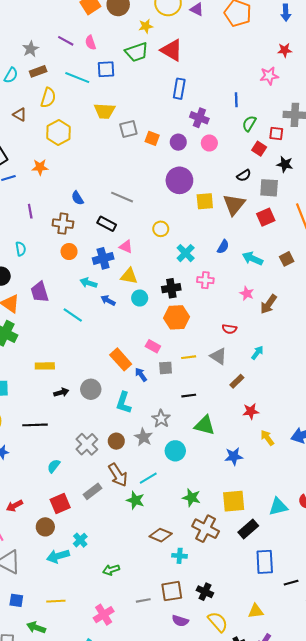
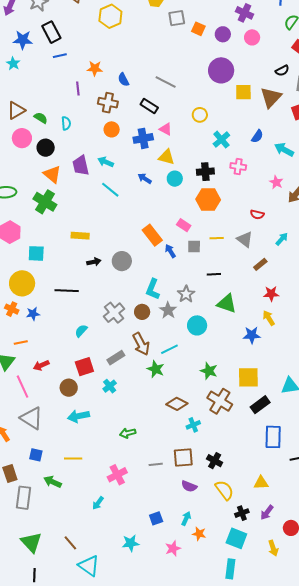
orange star: (40, 167) -> (95, 68), moved
cyan arrow: (88, 283) -> (106, 162), moved
cyan L-shape: (124, 403) -> (153, 289), moved
yellow arrow: (267, 438) -> (269, 318), moved
cyan cross: (80, 540) -> (110, 386), moved
cyan cross: (180, 556) -> (193, 425), turned -32

